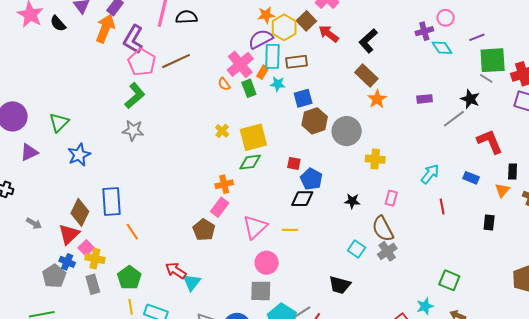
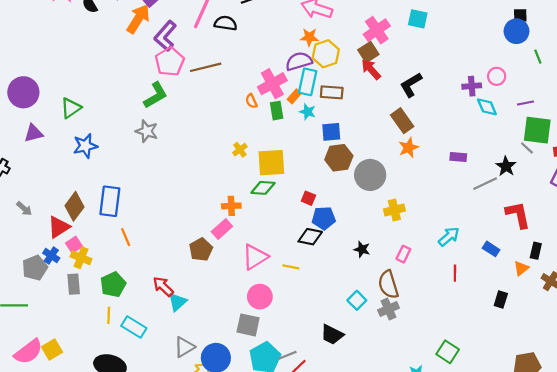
brown square: (306, 21) -> (368, 52), moved
yellow cross: (375, 159) -> (394, 210), turned -30
blue pentagon: (311, 179) -> (324, 218), turned 30

